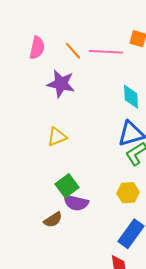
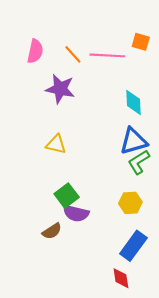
yellow triangle: (57, 137) -> (56, 144), turned 35

